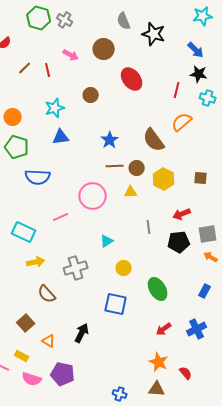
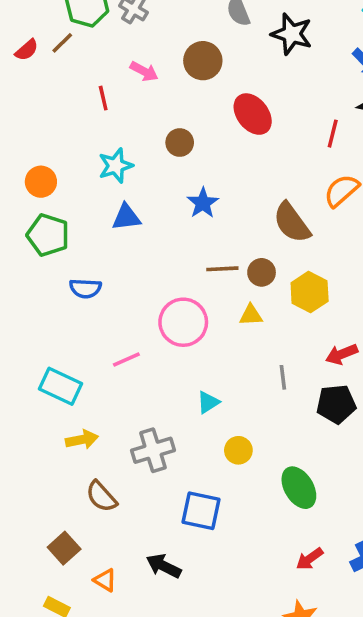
brown line: (25, 68) -> (62, 43), moved
blue star: (110, 140) -> (203, 203), moved
blue semicircle: (38, 177) -> (85, 288), size x0.7
blue square: (116, 304) -> (201, 511), moved
black arrow: (82, 333) -> (164, 566), turned -90

